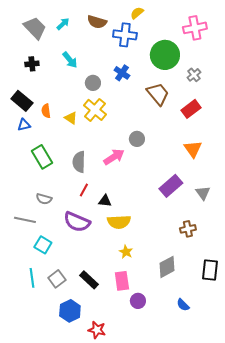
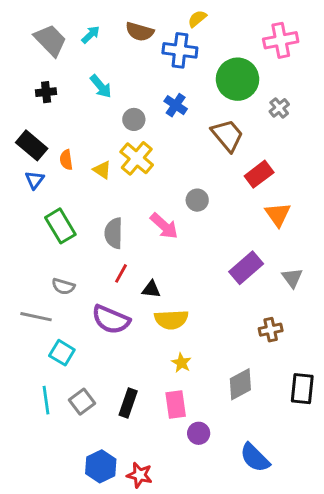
red rectangle: (191, 109) -> (259, 174), moved
blue triangle: (24, 125) -> (35, 180), turned -40
pink arrow: (114, 157) -> (164, 226), turned 75
black rectangle: (89, 280) -> (128, 403), turned 66
blue semicircle: (183, 305) -> (255, 458), moved, size x1.6
blue hexagon: (70, 311) -> (101, 466), moved

